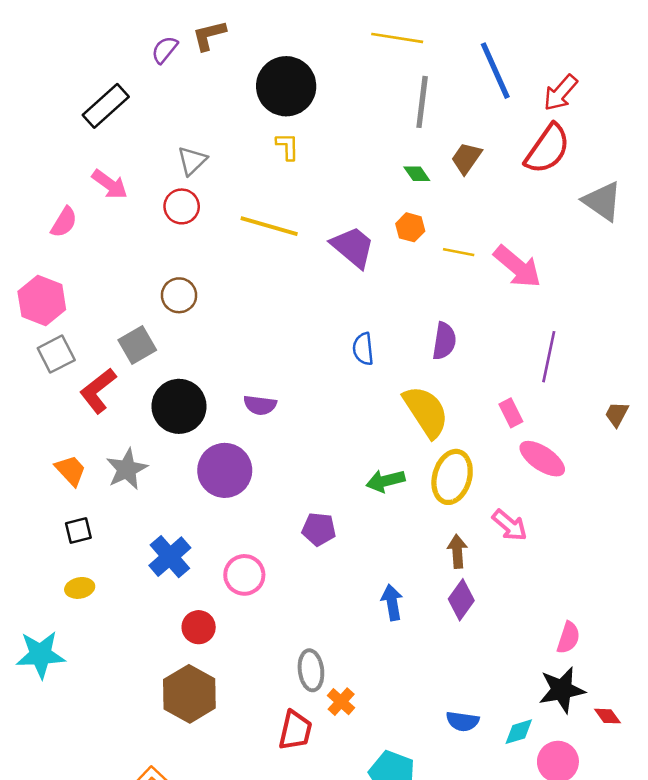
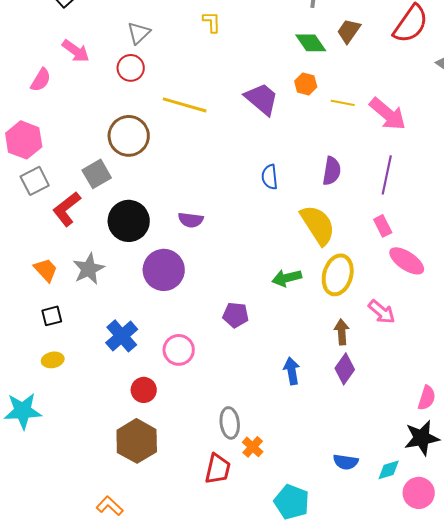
green diamond: (417, 174) -> (311, 43), size x1.5
yellow line: (269, 226) -> (185, 105), moved
brown circle: (179, 295) -> (129, 136), size x1.5
purple line: (549, 357) -> (387, 175), moved

